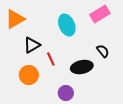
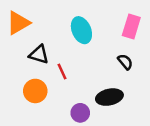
pink rectangle: (100, 14) -> (131, 27), moved, turned -42
black triangle: (32, 45) -> (39, 54), turned 48
black ellipse: (82, 67) -> (109, 97), moved

